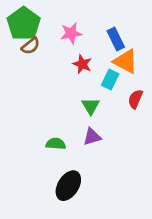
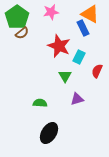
pink star: (71, 33) -> (51, 12), moved
orange triangle: (126, 61) -> (90, 14), moved
red star: (82, 64) -> (59, 46), size x1.6
purple triangle: (92, 137) -> (77, 99), moved

